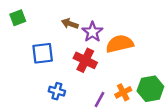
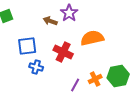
purple star: (92, 32) -> (69, 13), moved
blue cross: (57, 91) -> (36, 67), moved

